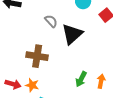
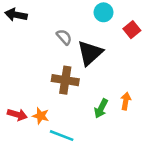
brown cross: (37, 56) -> (65, 80), moved
orange arrow: (101, 81) -> (126, 101), moved

